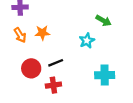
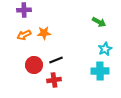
orange arrow: (20, 35) -> (24, 35), turned 96
cyan star: (87, 41) -> (105, 49), moved

